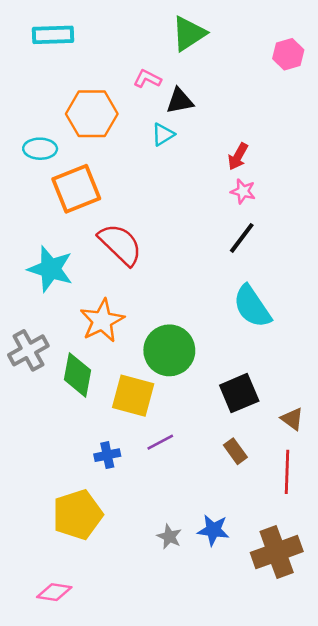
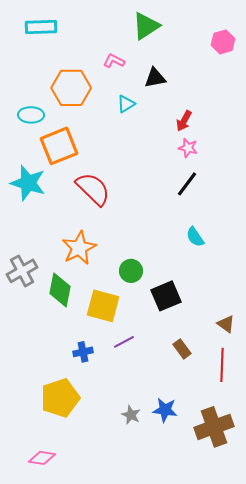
black triangle: (180, 101) -> (155, 78), moved
cyan star: (50, 269) -> (28, 183), moved
cyan semicircle: (252, 306) -> (195, 237), size x0.6
green circle: (169, 350) -> (131, 271), size x0.6
black square: (239, 393) -> (166, 296), moved

